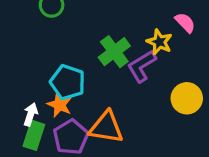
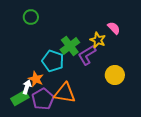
cyan pentagon: (68, 82) -> (53, 61), moved
white arrow: (31, 114) -> (27, 87), moved
green rectangle: (34, 135) -> (20, 98), turned 42

